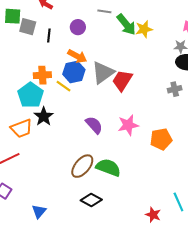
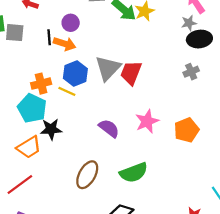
black line: (49, 36) -> (49, 37), moved
orange arrow: (77, 56) -> (65, 44), moved
black star: (44, 116) -> (51, 129), turned -30
brown ellipse: (82, 166) -> (87, 175), moved
green semicircle: (108, 167) -> (134, 173), turned 150

